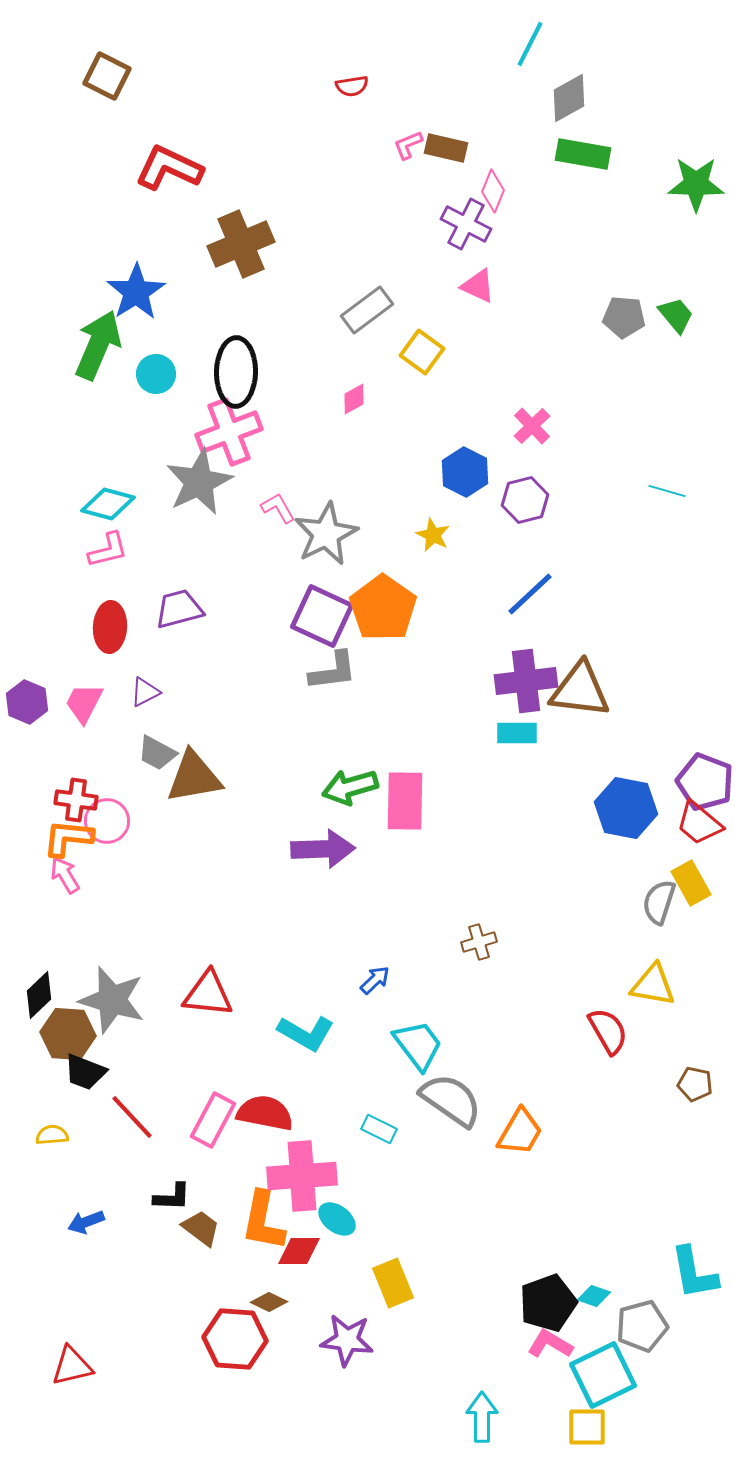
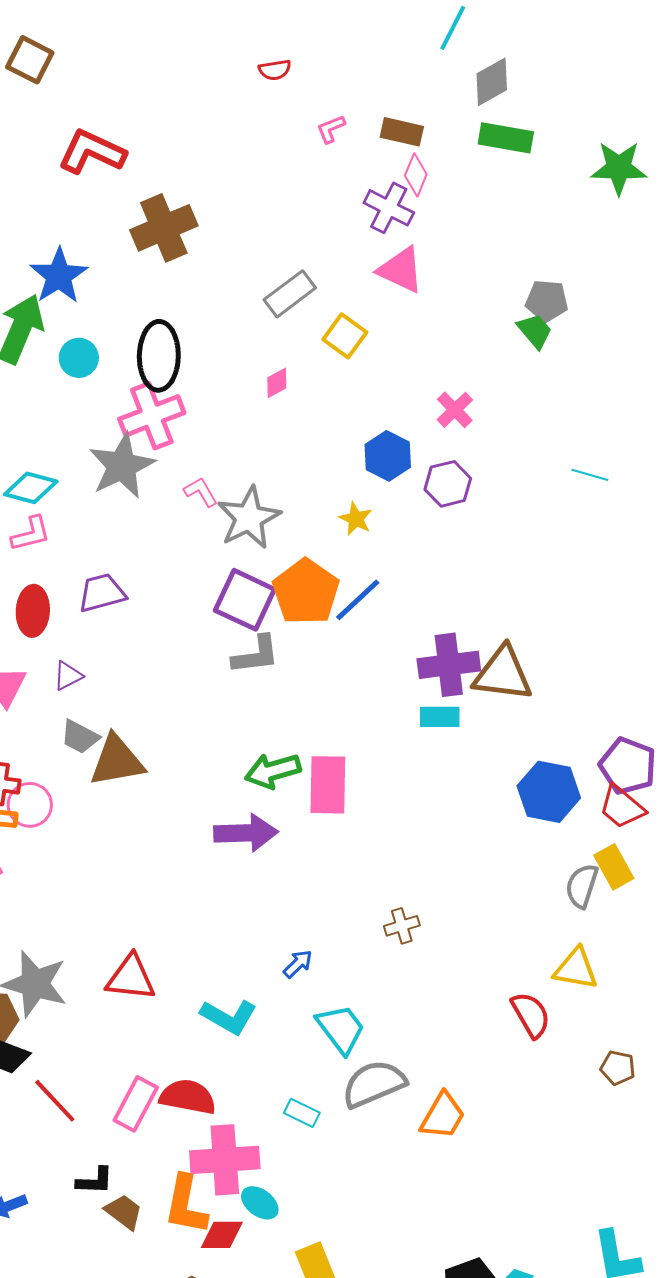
brown rectangle: (446, 148) -> (402, 132), moved
pink triangle: (478, 286) -> (401, 270), size x1.4
green trapezoid: (676, 315) -> (535, 331), moved
blue line: (530, 594) -> (358, 600), moved
gray semicircle: (451, 1100) -> (374, 1084), turned -58

